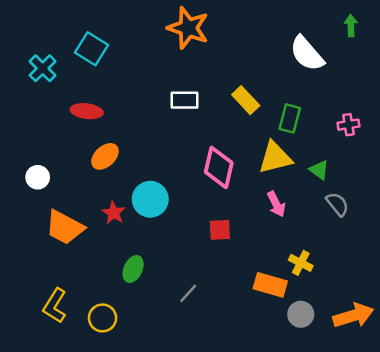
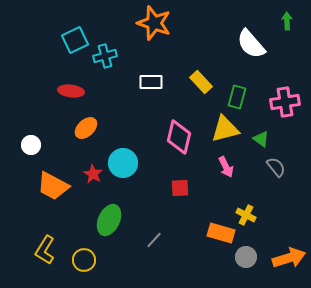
cyan square: (91, 49) -> (75, 40), turned 32
cyan cross: (43, 68) -> (105, 56), moved, turned 30
pink cross: (348, 125) -> (285, 102), size x1.6
green ellipse: (133, 269) -> (109, 220), size x1.4

